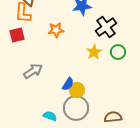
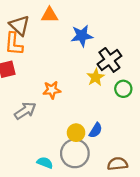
orange star: (56, 30) -> (52, 90), moved
yellow star: (94, 52) -> (96, 77), moved
blue semicircle: (68, 84) -> (96, 130), moved

